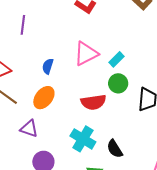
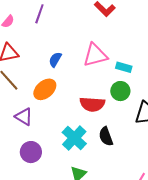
cyan rectangle: (116, 59) -> (124, 67), turned 49
black semicircle: (115, 149) -> (106, 136), moved

